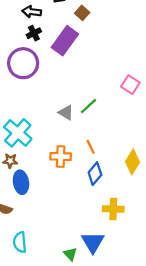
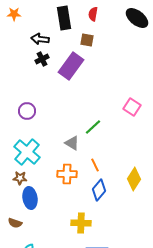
brown square: (82, 13) -> (87, 40), turned -32
purple circle: (23, 63) -> (27, 111), moved, size x0.6
gray triangle: (66, 113) -> (72, 143), moved
yellow cross: (113, 209) -> (81, 223), moved

